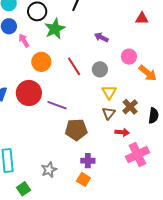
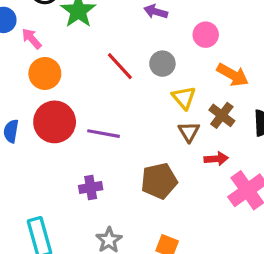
orange circle: (41, 62) -> (45, 73), moved
orange arrow: (148, 73) -> (233, 75), moved
brown pentagon: (76, 130) -> (159, 181), moved
purple cross: (88, 161) -> (91, 188), moved

